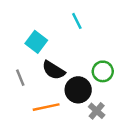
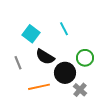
cyan line: (77, 21) -> (64, 29), moved

